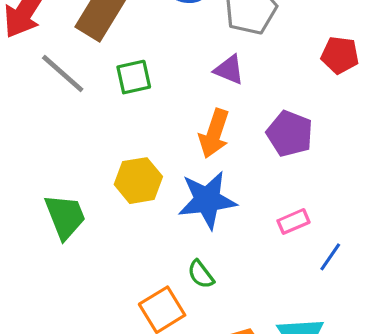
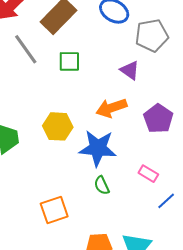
orange arrow: (214, 134) -> (111, 108), turned 40
pink rectangle: (293, 221) -> (148, 174), turned 42
green semicircle: (201, 274) -> (102, 185), moved

